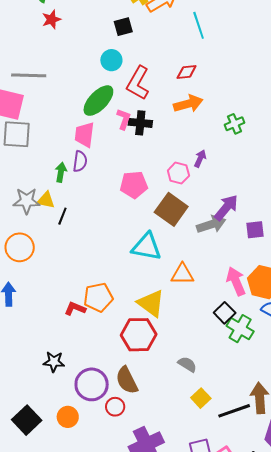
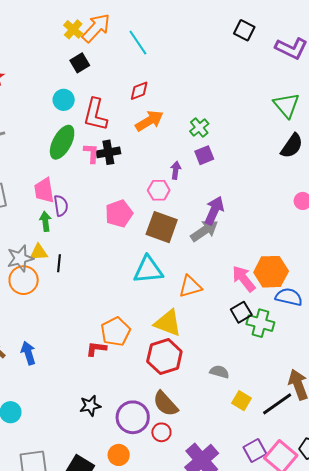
black square: (123, 27) -> (80, 63), moved
pink trapezoid: (85, 135) -> (44, 190), moved
purple square: (255, 230) -> (204, 155), moved
orange circle: (20, 247) -> (24, 280), moved
black square: (225, 313) -> (241, 312), turned 30

